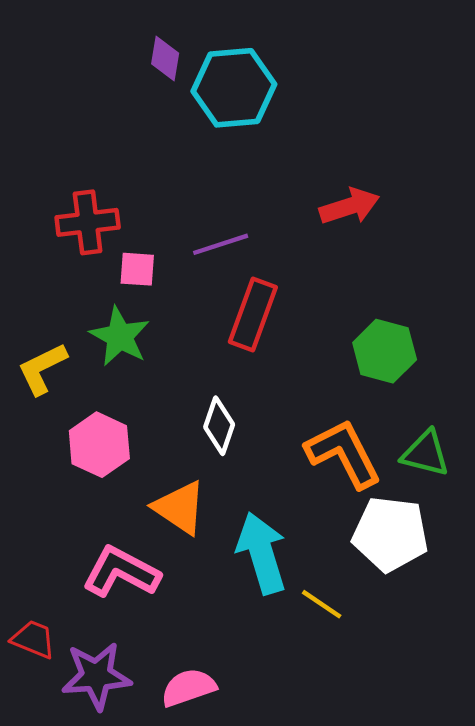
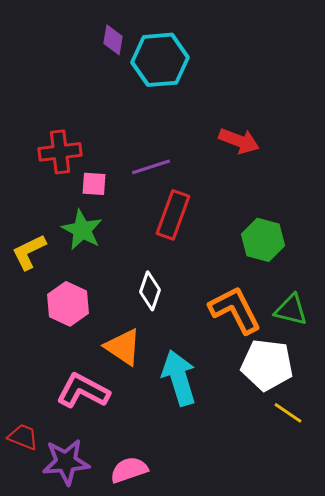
red arrow: (349, 206) -> (239, 141), turned 39
yellow line: (322, 604) -> (288, 413), moved

